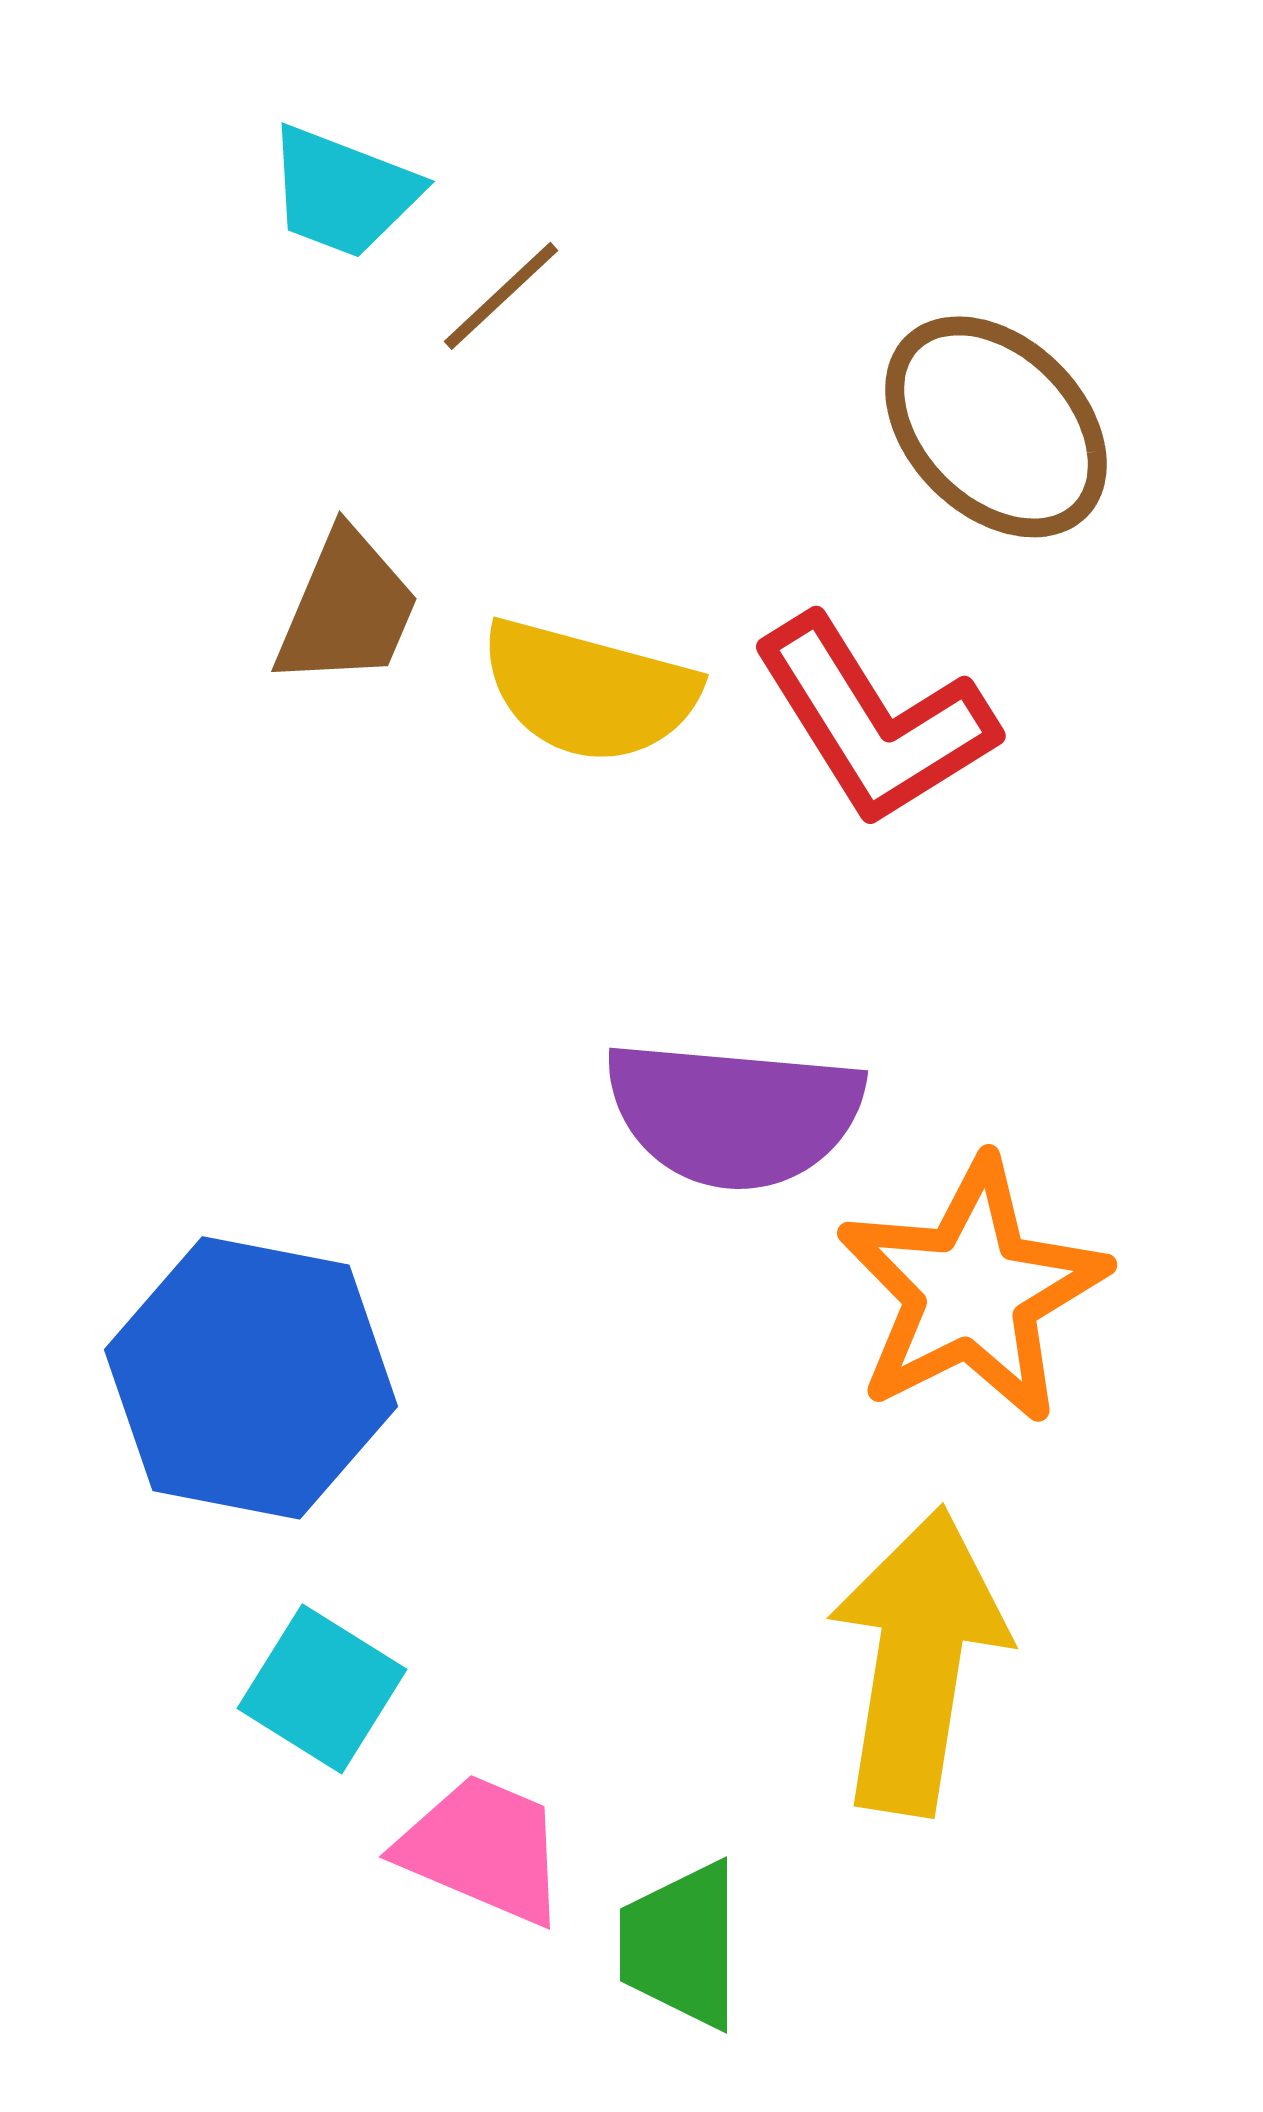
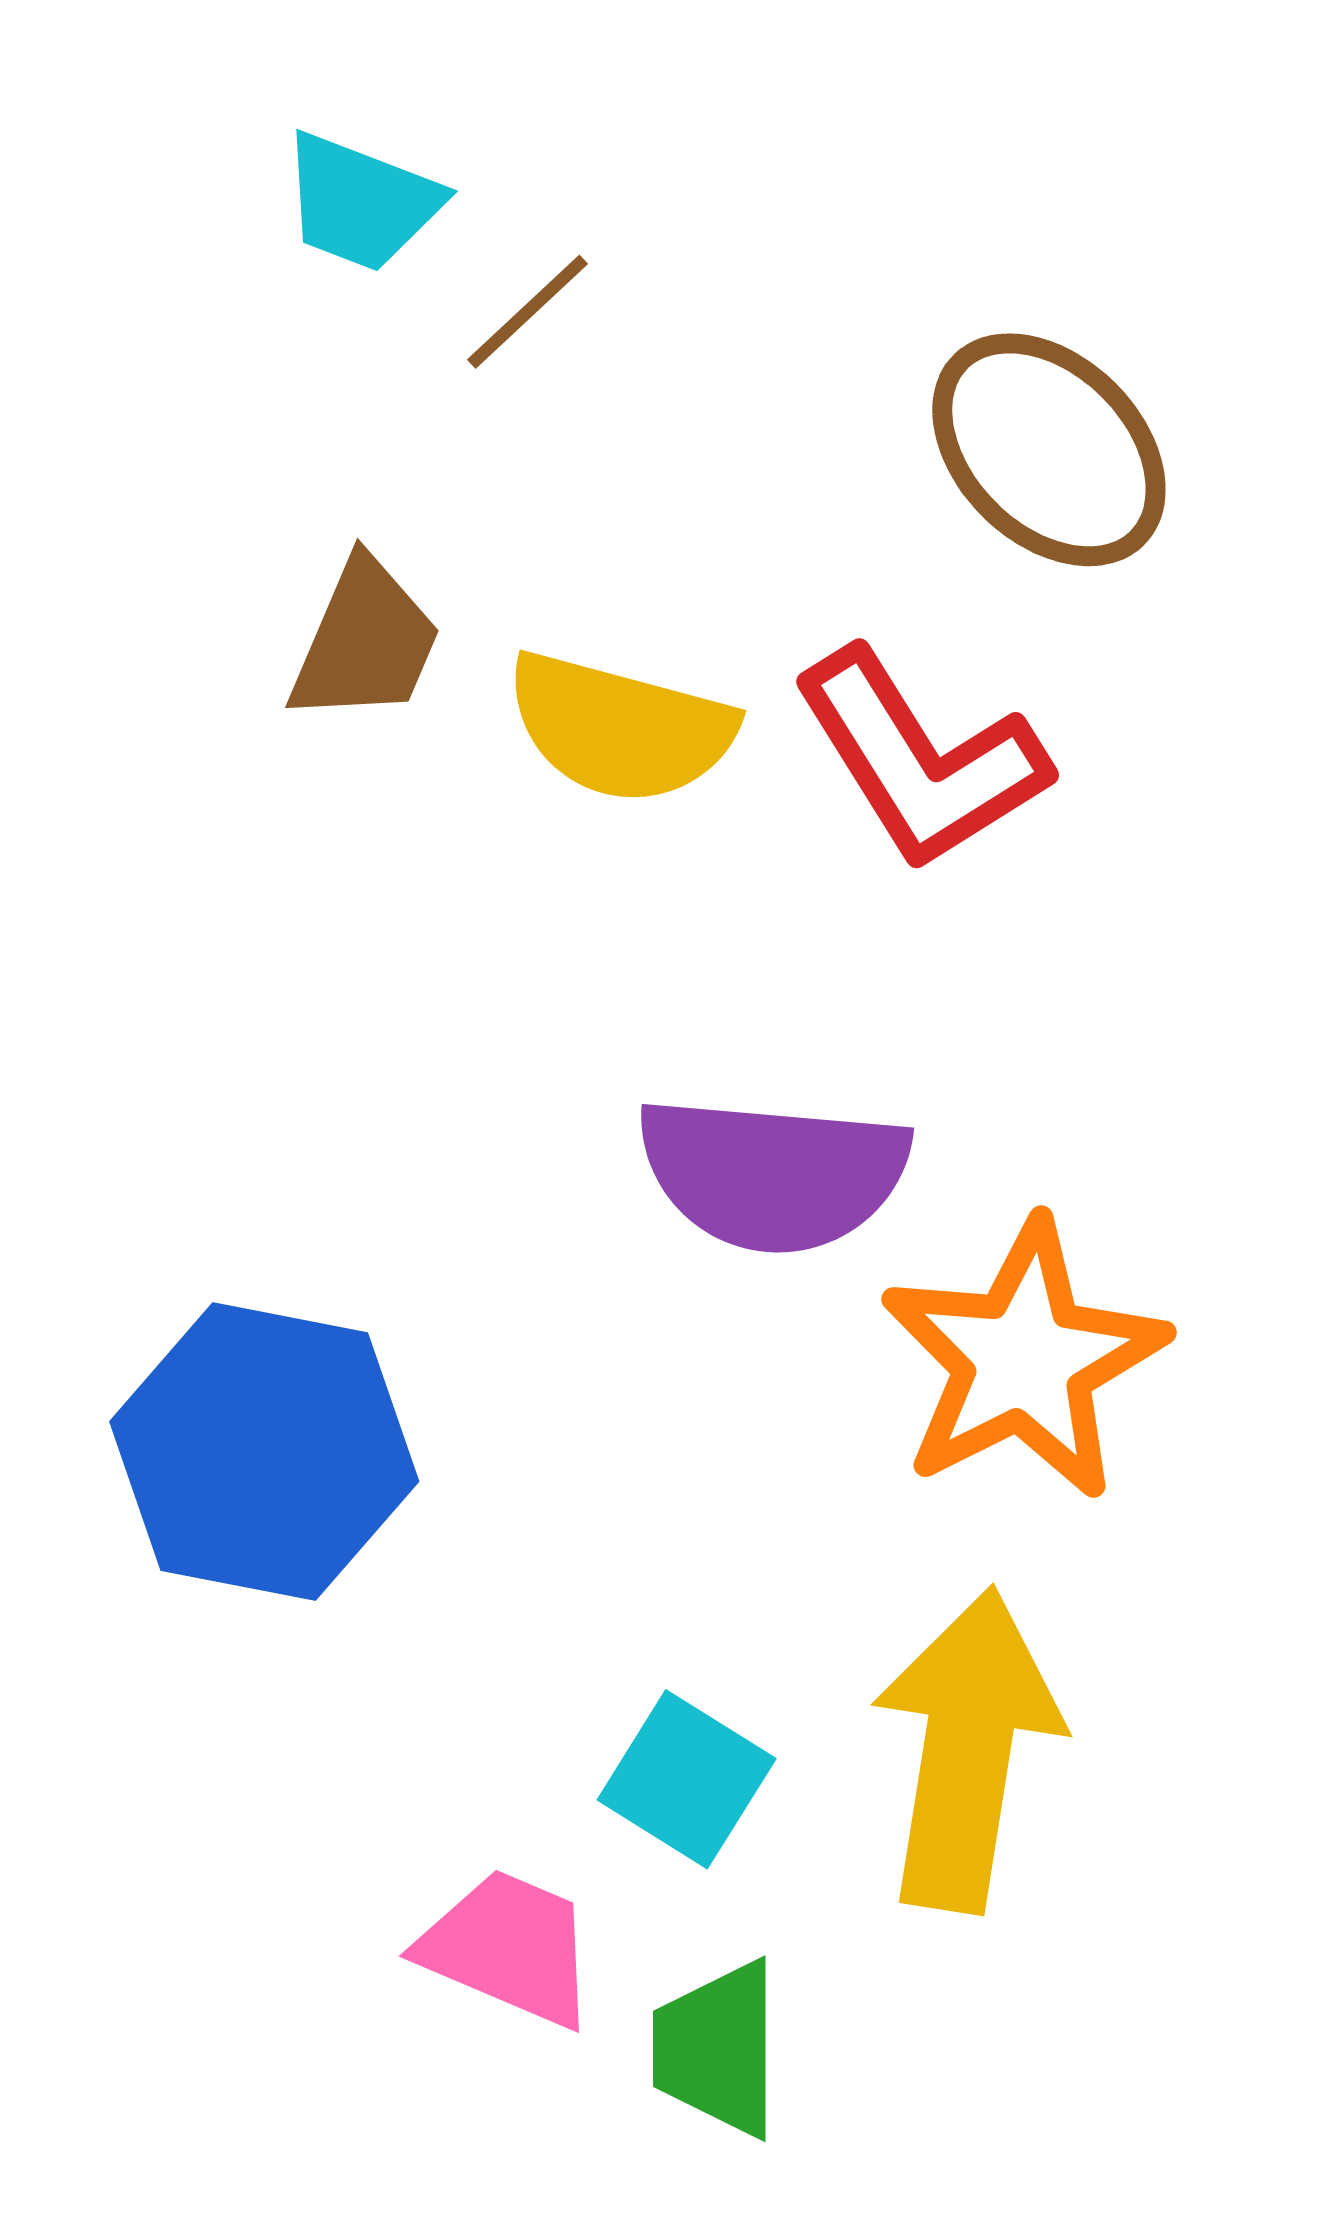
cyan square: (322, 1689) -> (687, 1779), moved

